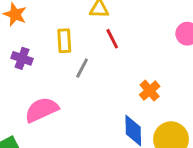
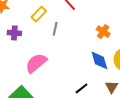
yellow rectangle: (64, 41) -> (39, 14), turned 63

